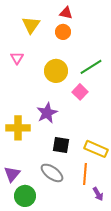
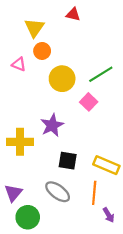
orange circle: (63, 32) -> (42, 51), moved
pink triangle: (17, 58) -> (19, 64), turned -40

